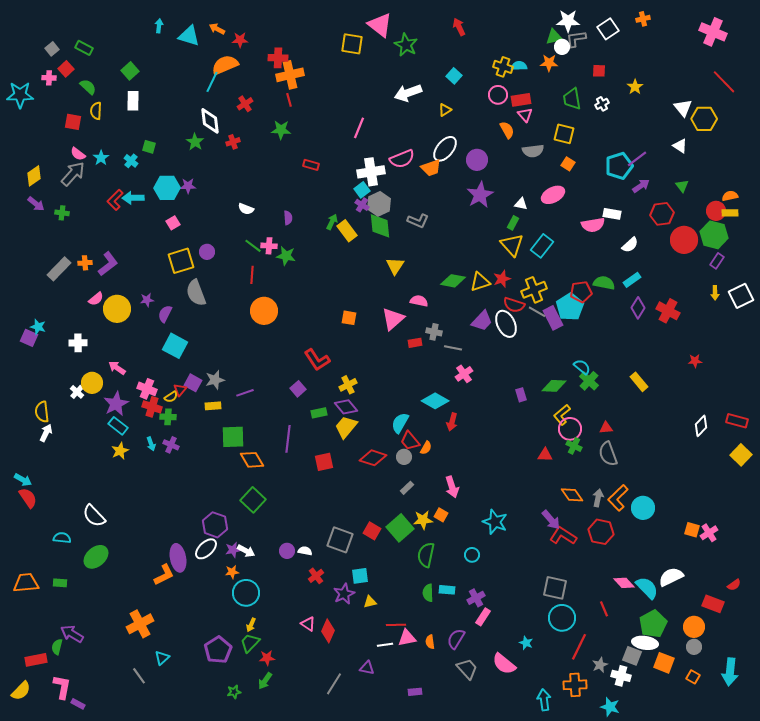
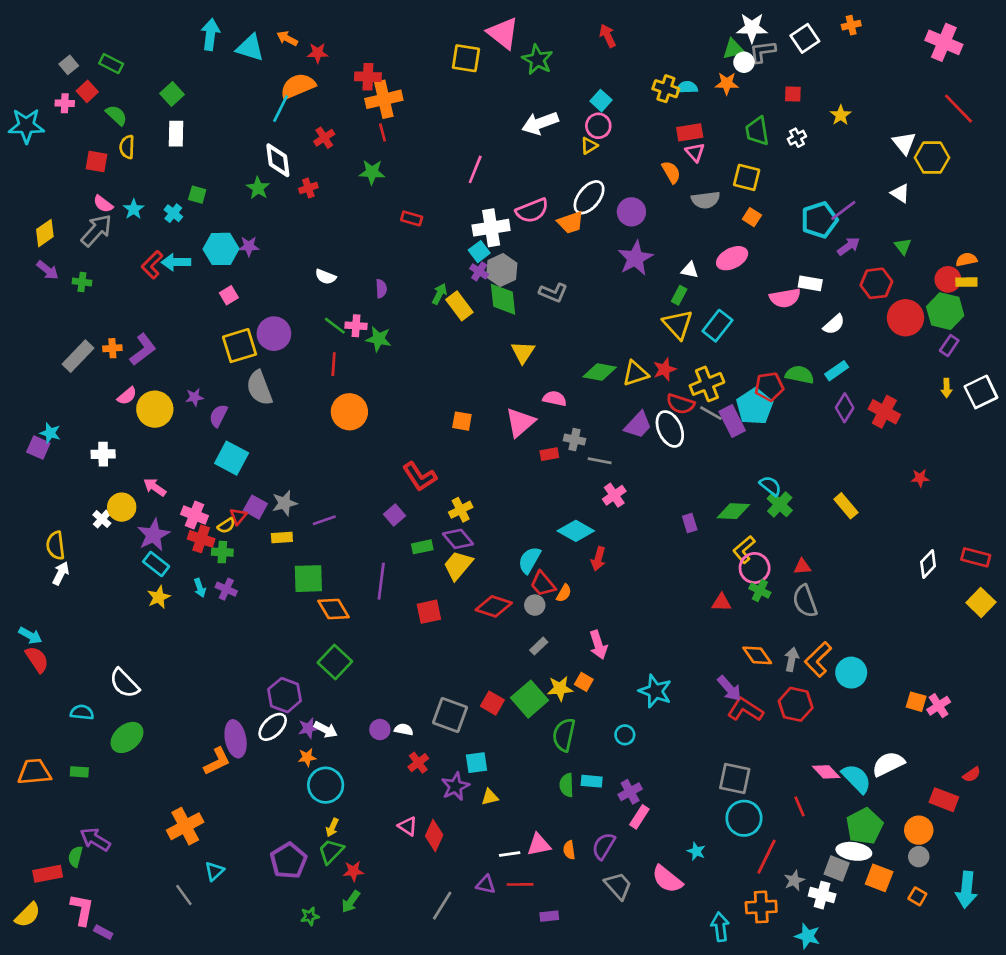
cyan arrow: (159, 26) -> (210, 34), size x1.6
pink circle: (498, 95) -> (598, 126), moved
purple circle: (207, 252) -> (274, 334), size x1.6
red line: (396, 625) -> (520, 884), moved

